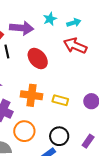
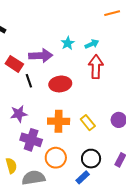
red arrow: (75, 46) -> (96, 67), turned 75
red ellipse: (38, 59) -> (60, 84), turned -50
yellow rectangle: (60, 100) -> (88, 123), turned 42

